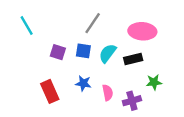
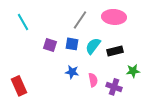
pink ellipse: (142, 31) -> (114, 17), moved
red rectangle: (50, 91) -> (19, 86), moved
purple cross: (132, 101) -> (114, 87), turned 35

